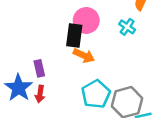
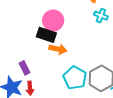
cyan cross: (127, 27) -> (101, 16), moved
black rectangle: (74, 35) -> (46, 35), turned -66

